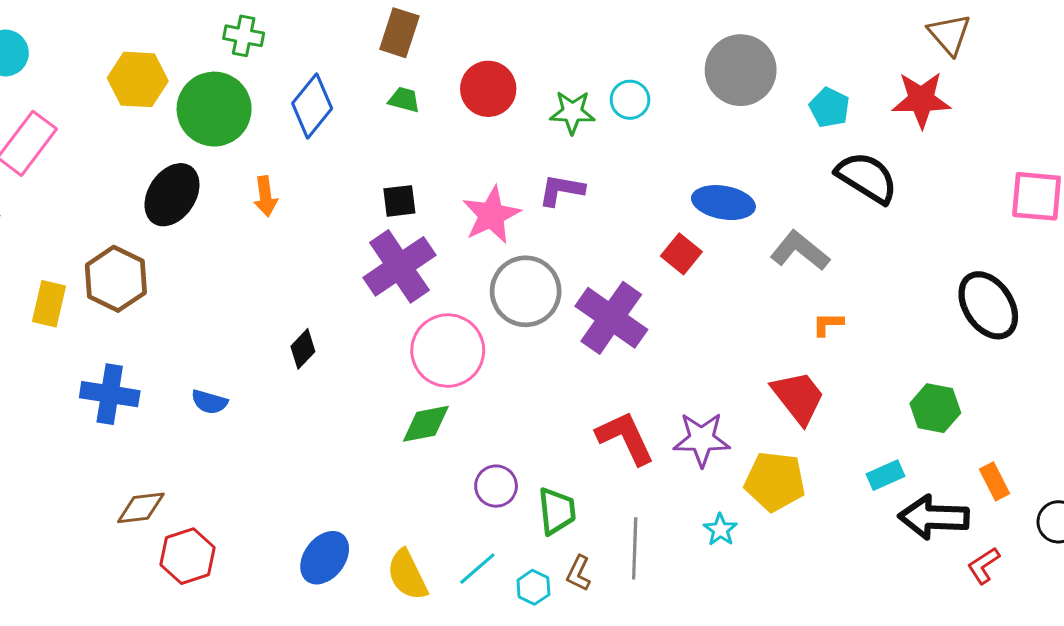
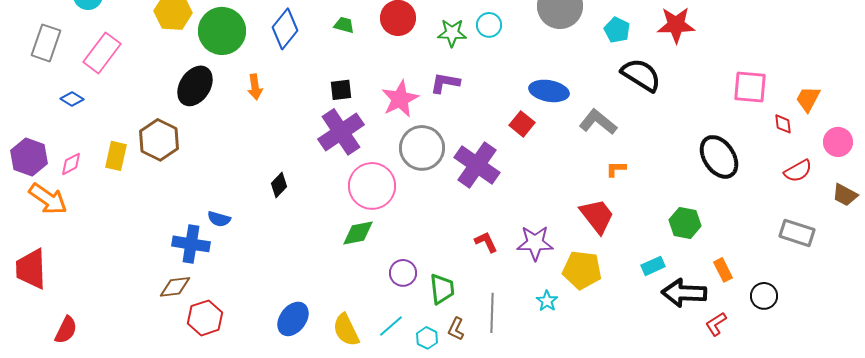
blue cross: (110, 394) -> (191, 244), moved
red L-shape: (625, 438) -> (486, 242), size x0.6

